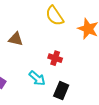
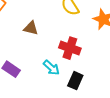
red cross: (55, 58) -> (70, 48), size x1.5

